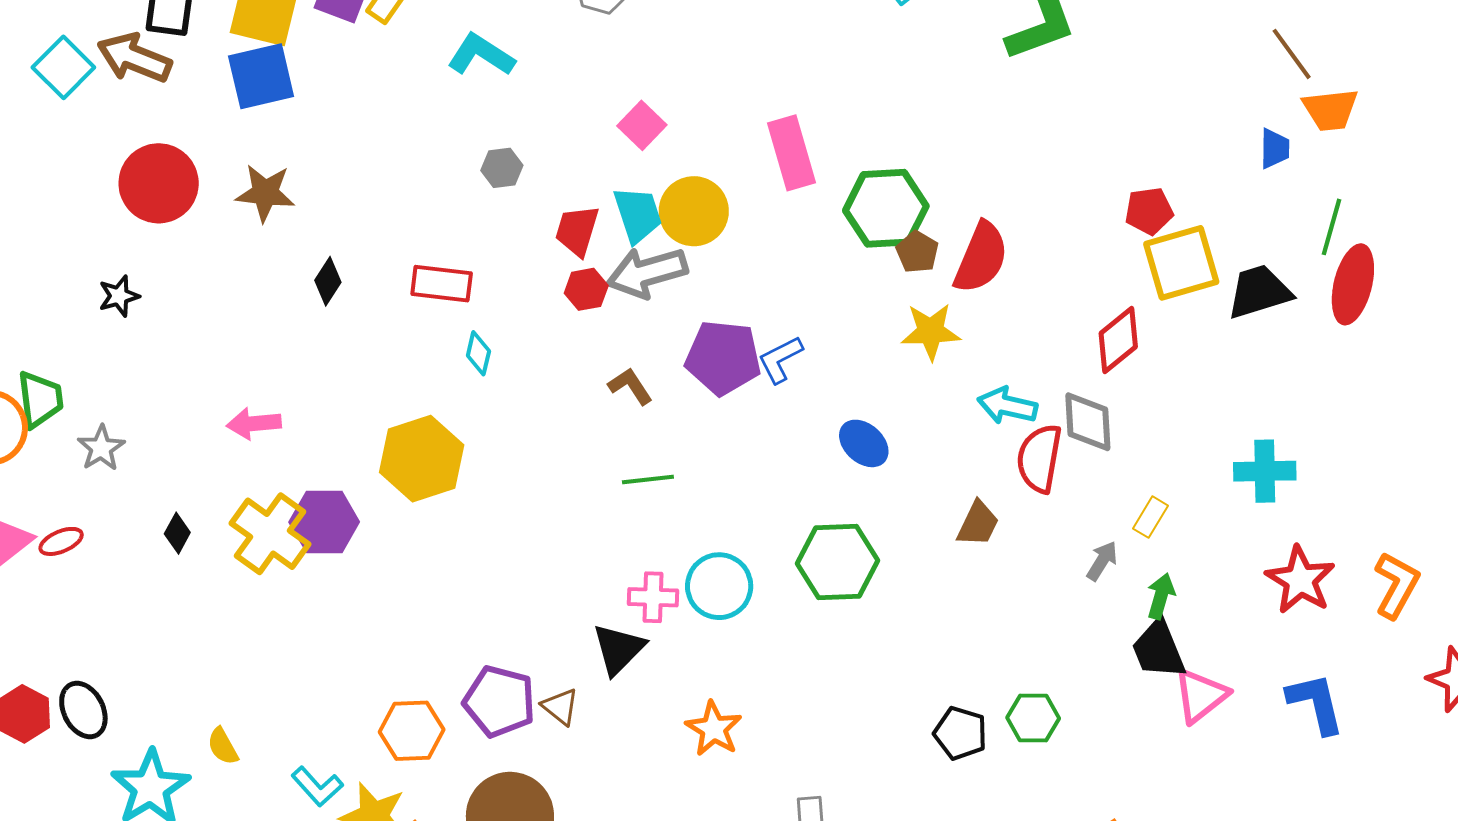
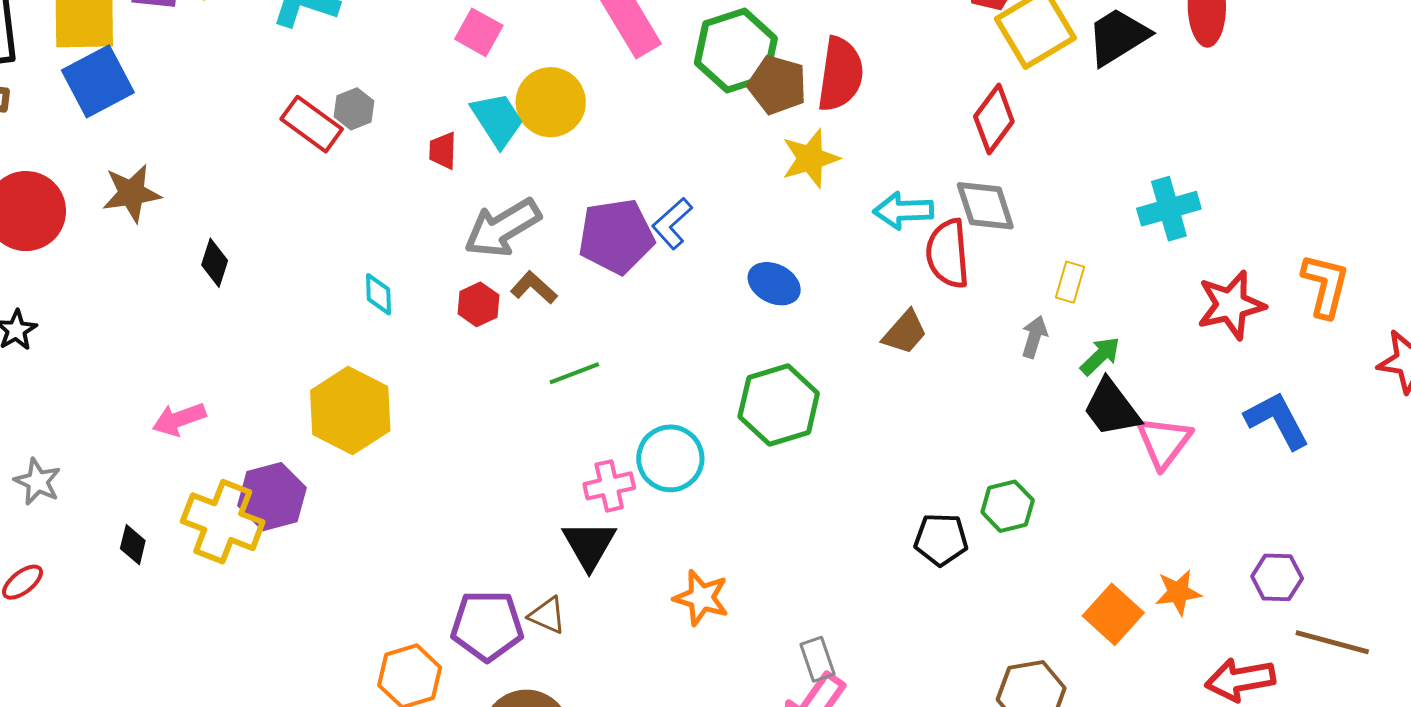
red trapezoid: (577, 231) -> (443, 151), size x0.7
brown pentagon: (917, 252) -> (777, 85), size x1.4
gray arrow: (647, 272) -> (502, 228), moved
red rectangle: (442, 284) -> (312, 124), moved, turned 44
red hexagon: (586, 289) -> (478, 304), moved
brown trapezoid: (978, 524) -> (905, 332), turned 30
red star: (1300, 580) -> (1231, 305), turned -30
green arrow: (1161, 596) -> (1100, 356), turned 45

